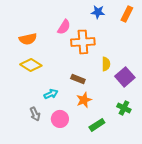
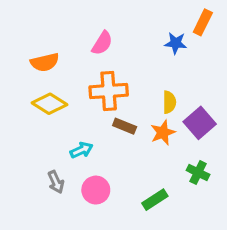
blue star: (98, 12) -> (176, 43), moved
orange cross: (83, 42) -> (109, 91), moved
orange star: (84, 100) -> (163, 133), moved

